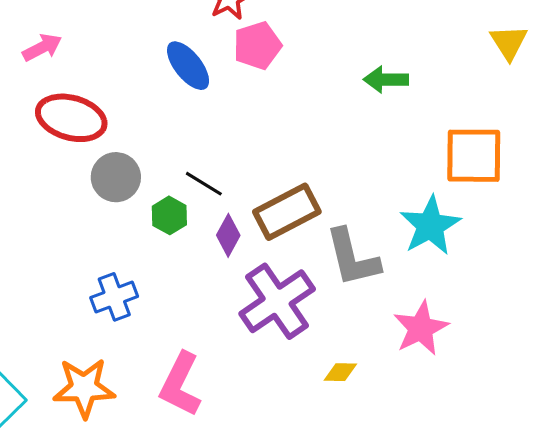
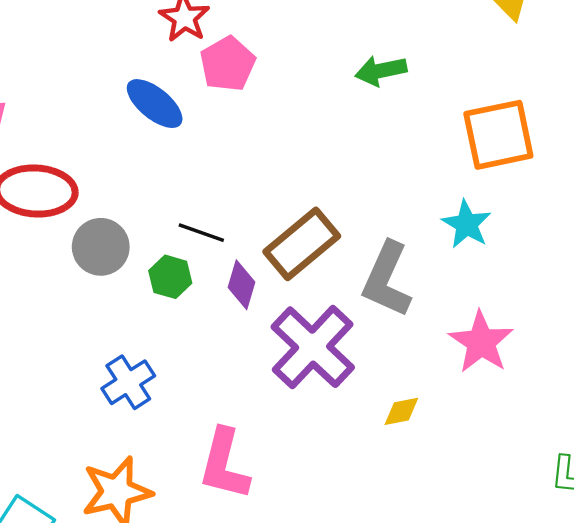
cyan star: (430, 226) -> (467, 224), size x0.7
gray L-shape: (352, 258) -> (387, 280), turned 50

